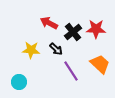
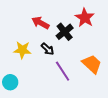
red star: (96, 29) -> (85, 18), moved, turned 30

